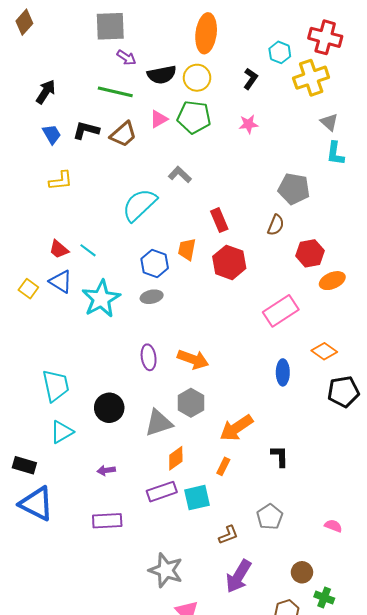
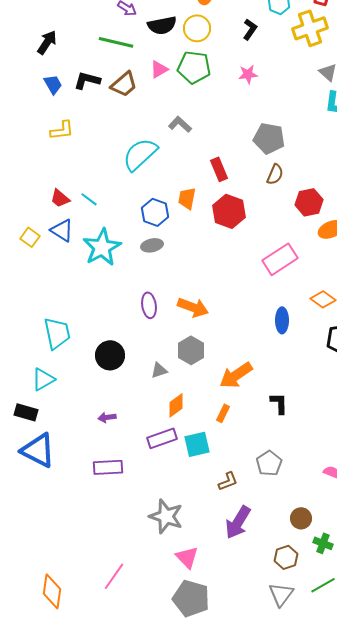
gray pentagon: (294, 189) -> (269, 138), moved
gray triangle: (159, 423) -> (159, 370), size x0.6
cyan triangle: (62, 432) -> (43, 379), moved

